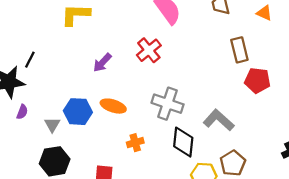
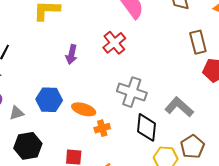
purple arrow: (102, 63) -> (71, 54), turned -30
orange ellipse: (113, 106) -> (84, 109), moved
gray triangle: (52, 125) -> (17, 113), moved, turned 42

